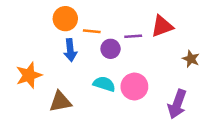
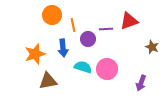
orange line: (92, 31) -> (73, 25), turned 72
blue arrow: (70, 50) -> (63, 48), moved
orange star: (29, 75) -> (35, 54), moved
purple arrow: (177, 104) -> (141, 83), size x0.7

